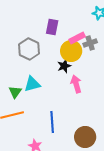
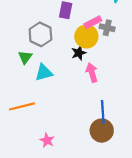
gray cross: (90, 43) -> (107, 28), turned 32
green triangle: (15, 92) -> (25, 57), moved
blue line: (52, 122) -> (103, 112), moved

